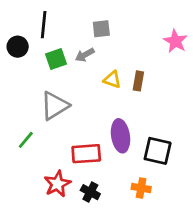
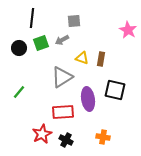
black circle: (18, 47) -> (19, 48), moved
gray triangle: (55, 106) -> (62, 77), moved
green line: (26, 140) -> (19, 92), moved
black square: (158, 151) -> (115, 90), moved

